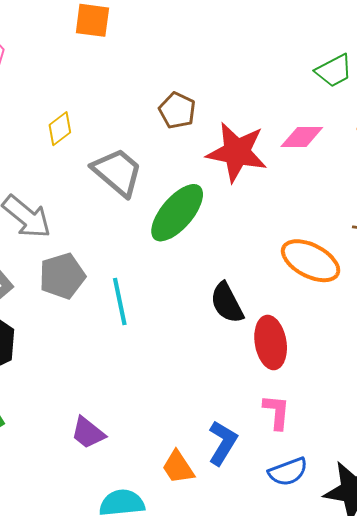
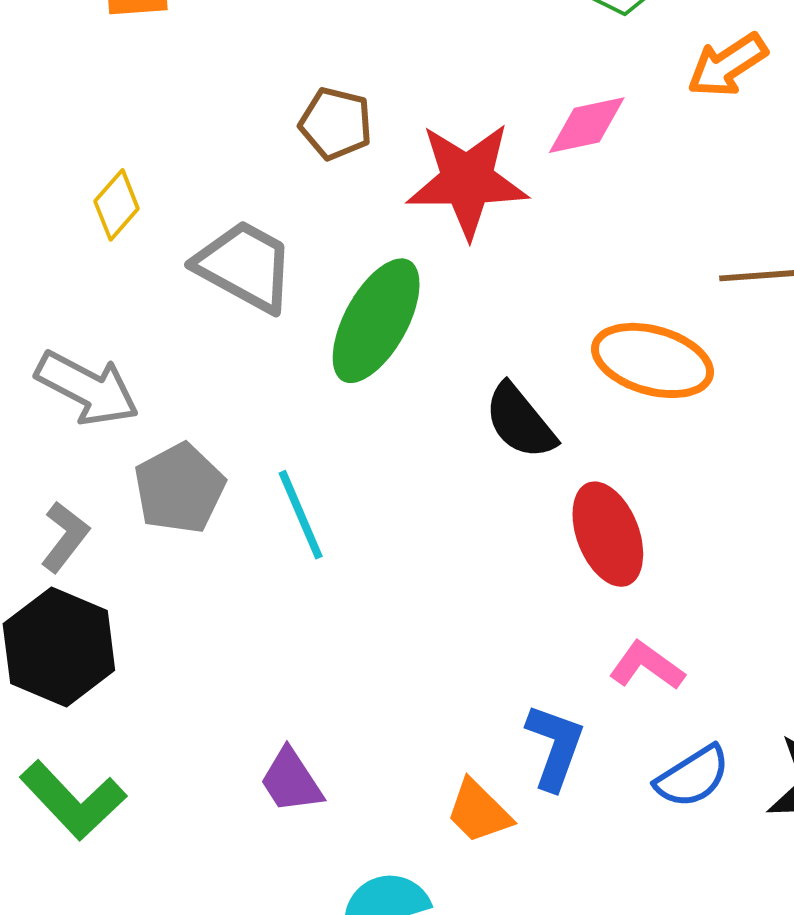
black semicircle: (227, 303) -> (520, 421), moved
pink L-shape: (276, 412) -> (647, 666), turned -48
purple trapezoid: (88, 433) -> (291, 781), turned 30

